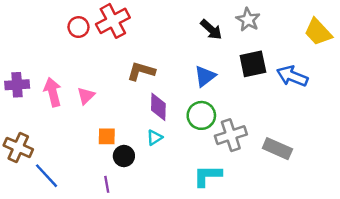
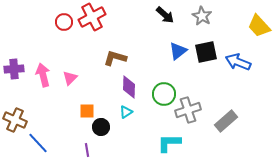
black arrow: (211, 29) -> (165, 15), moved
blue triangle: (205, 76) -> (178, 51), moved
gray rectangle: (277, 149) -> (226, 121), turned -65

